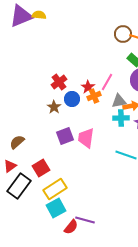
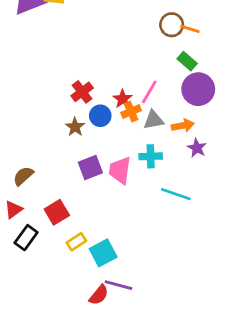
gray triangle: (119, 101) -> (153, 120), moved
cyan cross: (121, 118) -> (151, 156), moved
black rectangle: (19, 186) -> (26, 238), size x0.7
yellow rectangle: (55, 189) -> (76, 242), size x0.6
cyan square: (56, 208) -> (103, 253), moved

